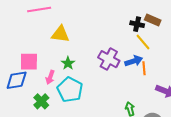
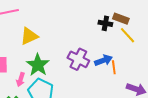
yellow triangle: (60, 34) -> (29, 36), turned -30
yellow line: (143, 42) -> (128, 35), moved
green star: (68, 63) -> (38, 65), size x1.6

